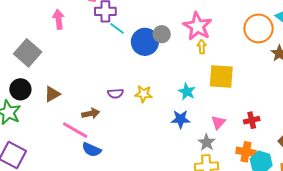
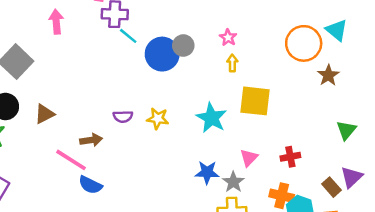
pink star: (197, 26) -> (228, 37), size x0.5
cyan star: (187, 92) -> (212, 118), size x1.4
blue star: (180, 119) -> (207, 172), moved

